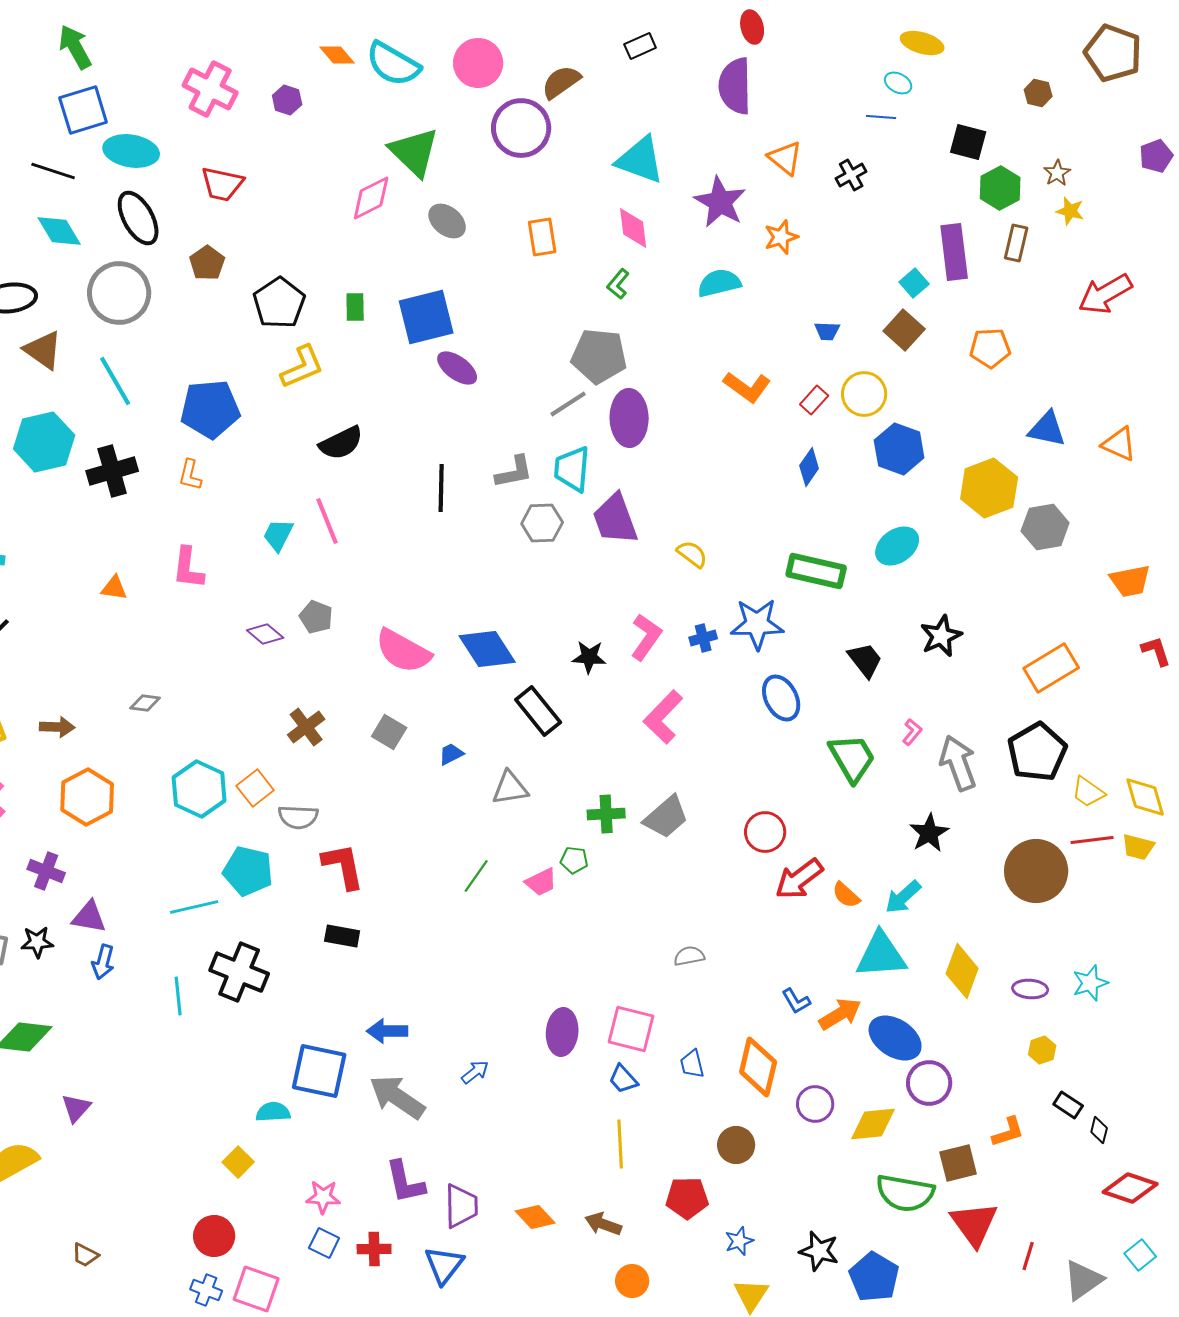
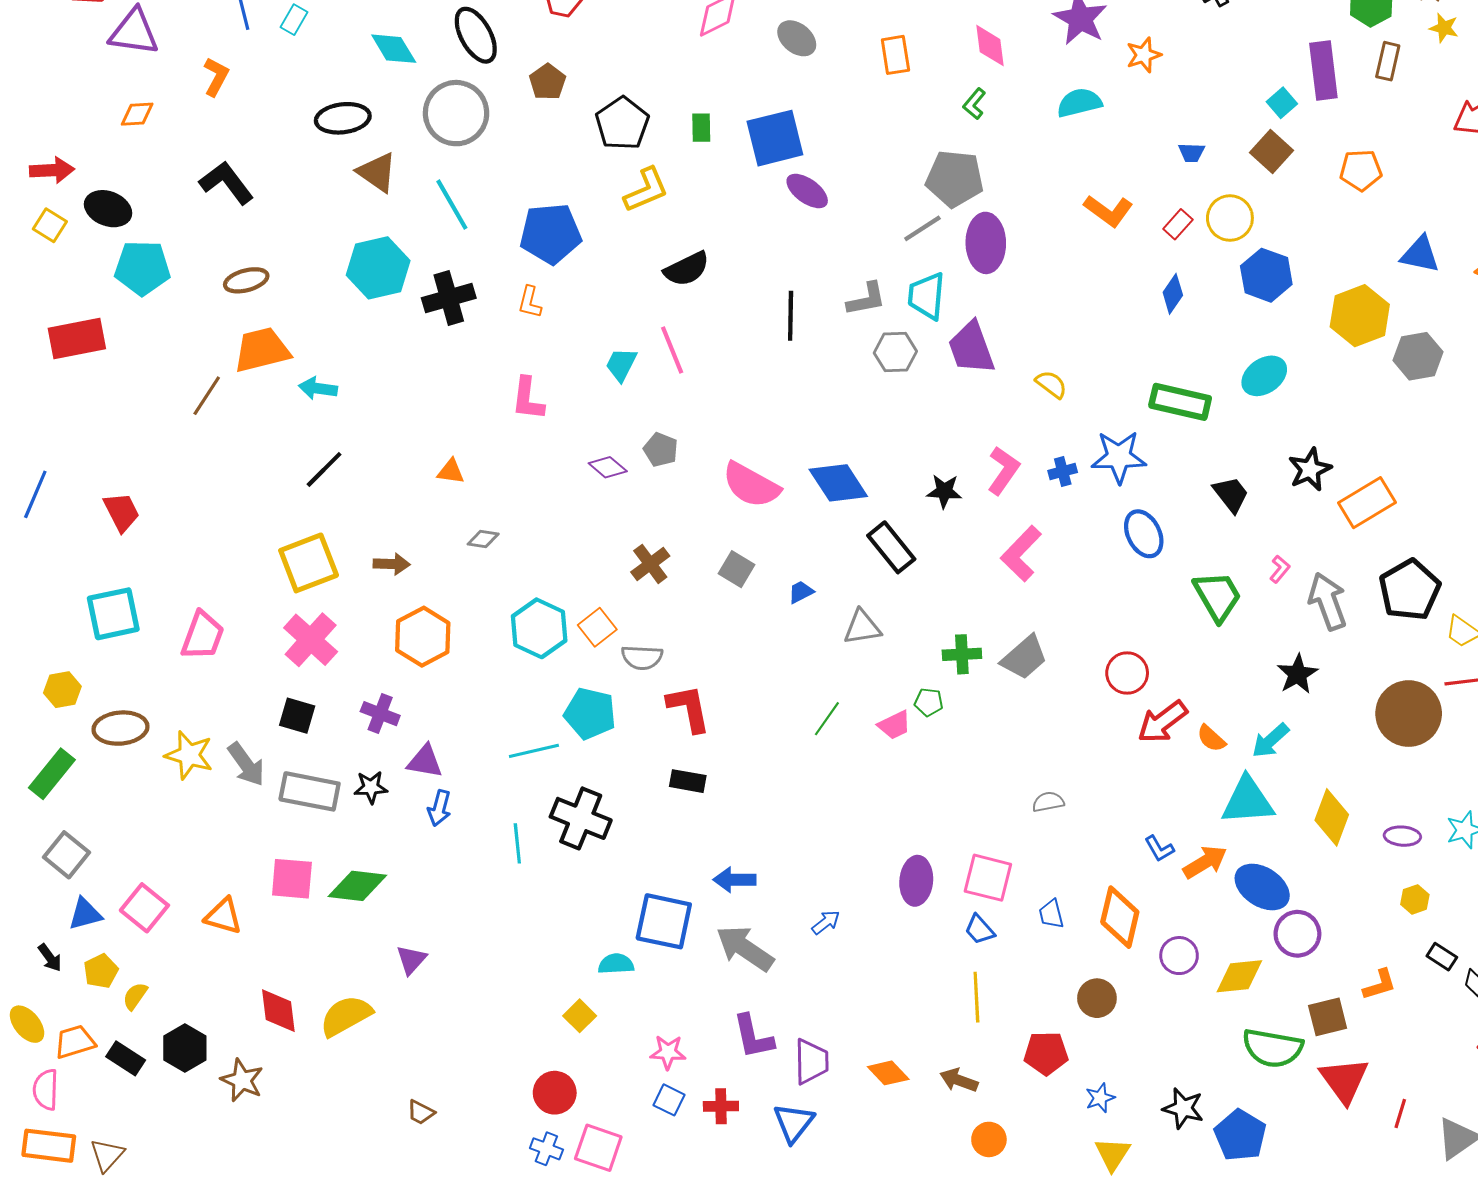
orange triangle: (114, 588) -> (451, 471), moved
orange rectangle: (1051, 668) -> (1367, 503), moved

